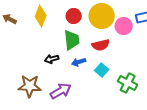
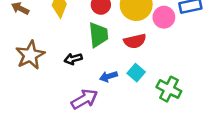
blue arrow: (79, 62) -> (108, 76), moved
brown star: (30, 86) -> (30, 55), moved, turned -30

